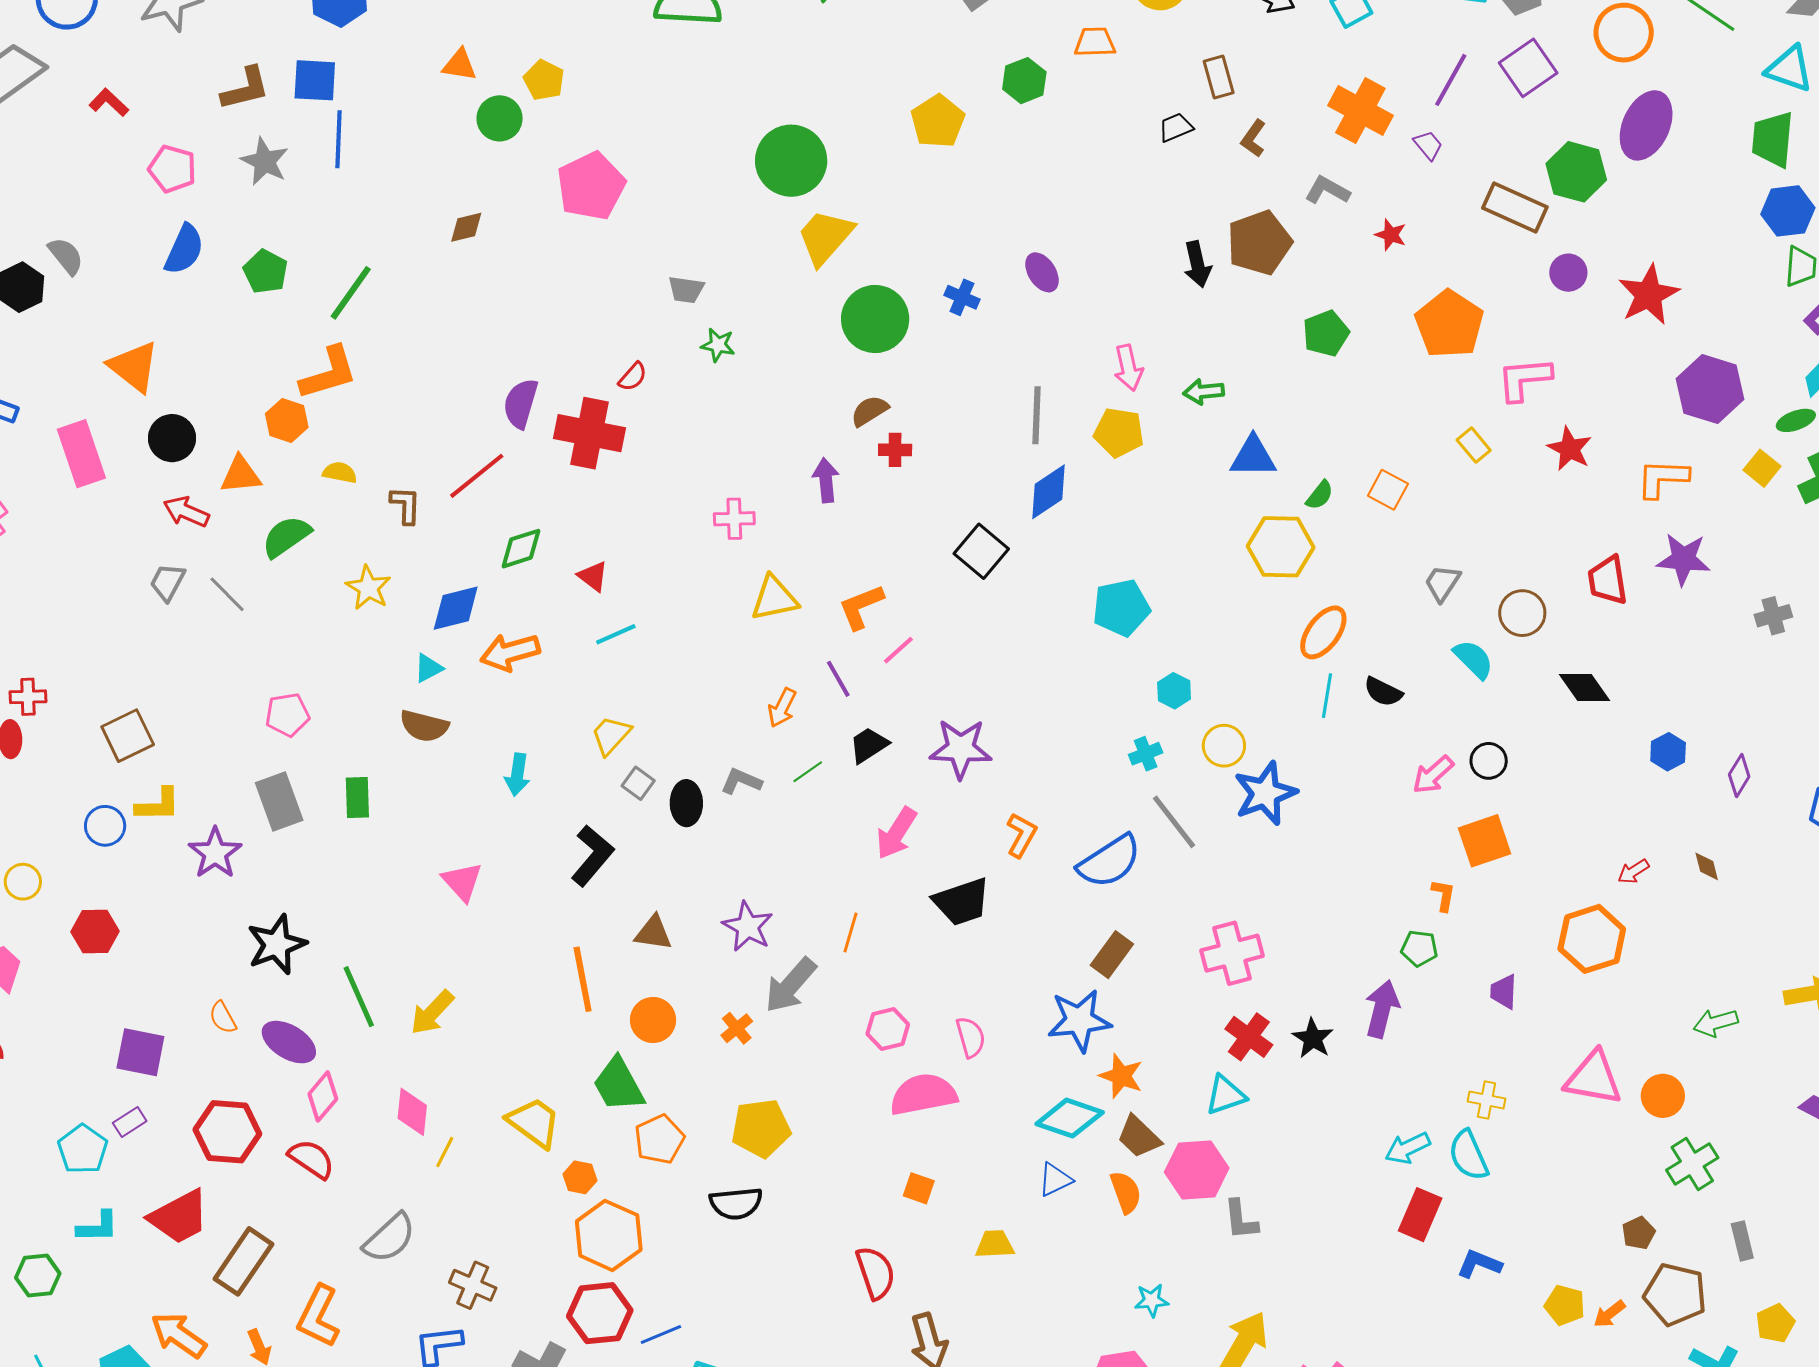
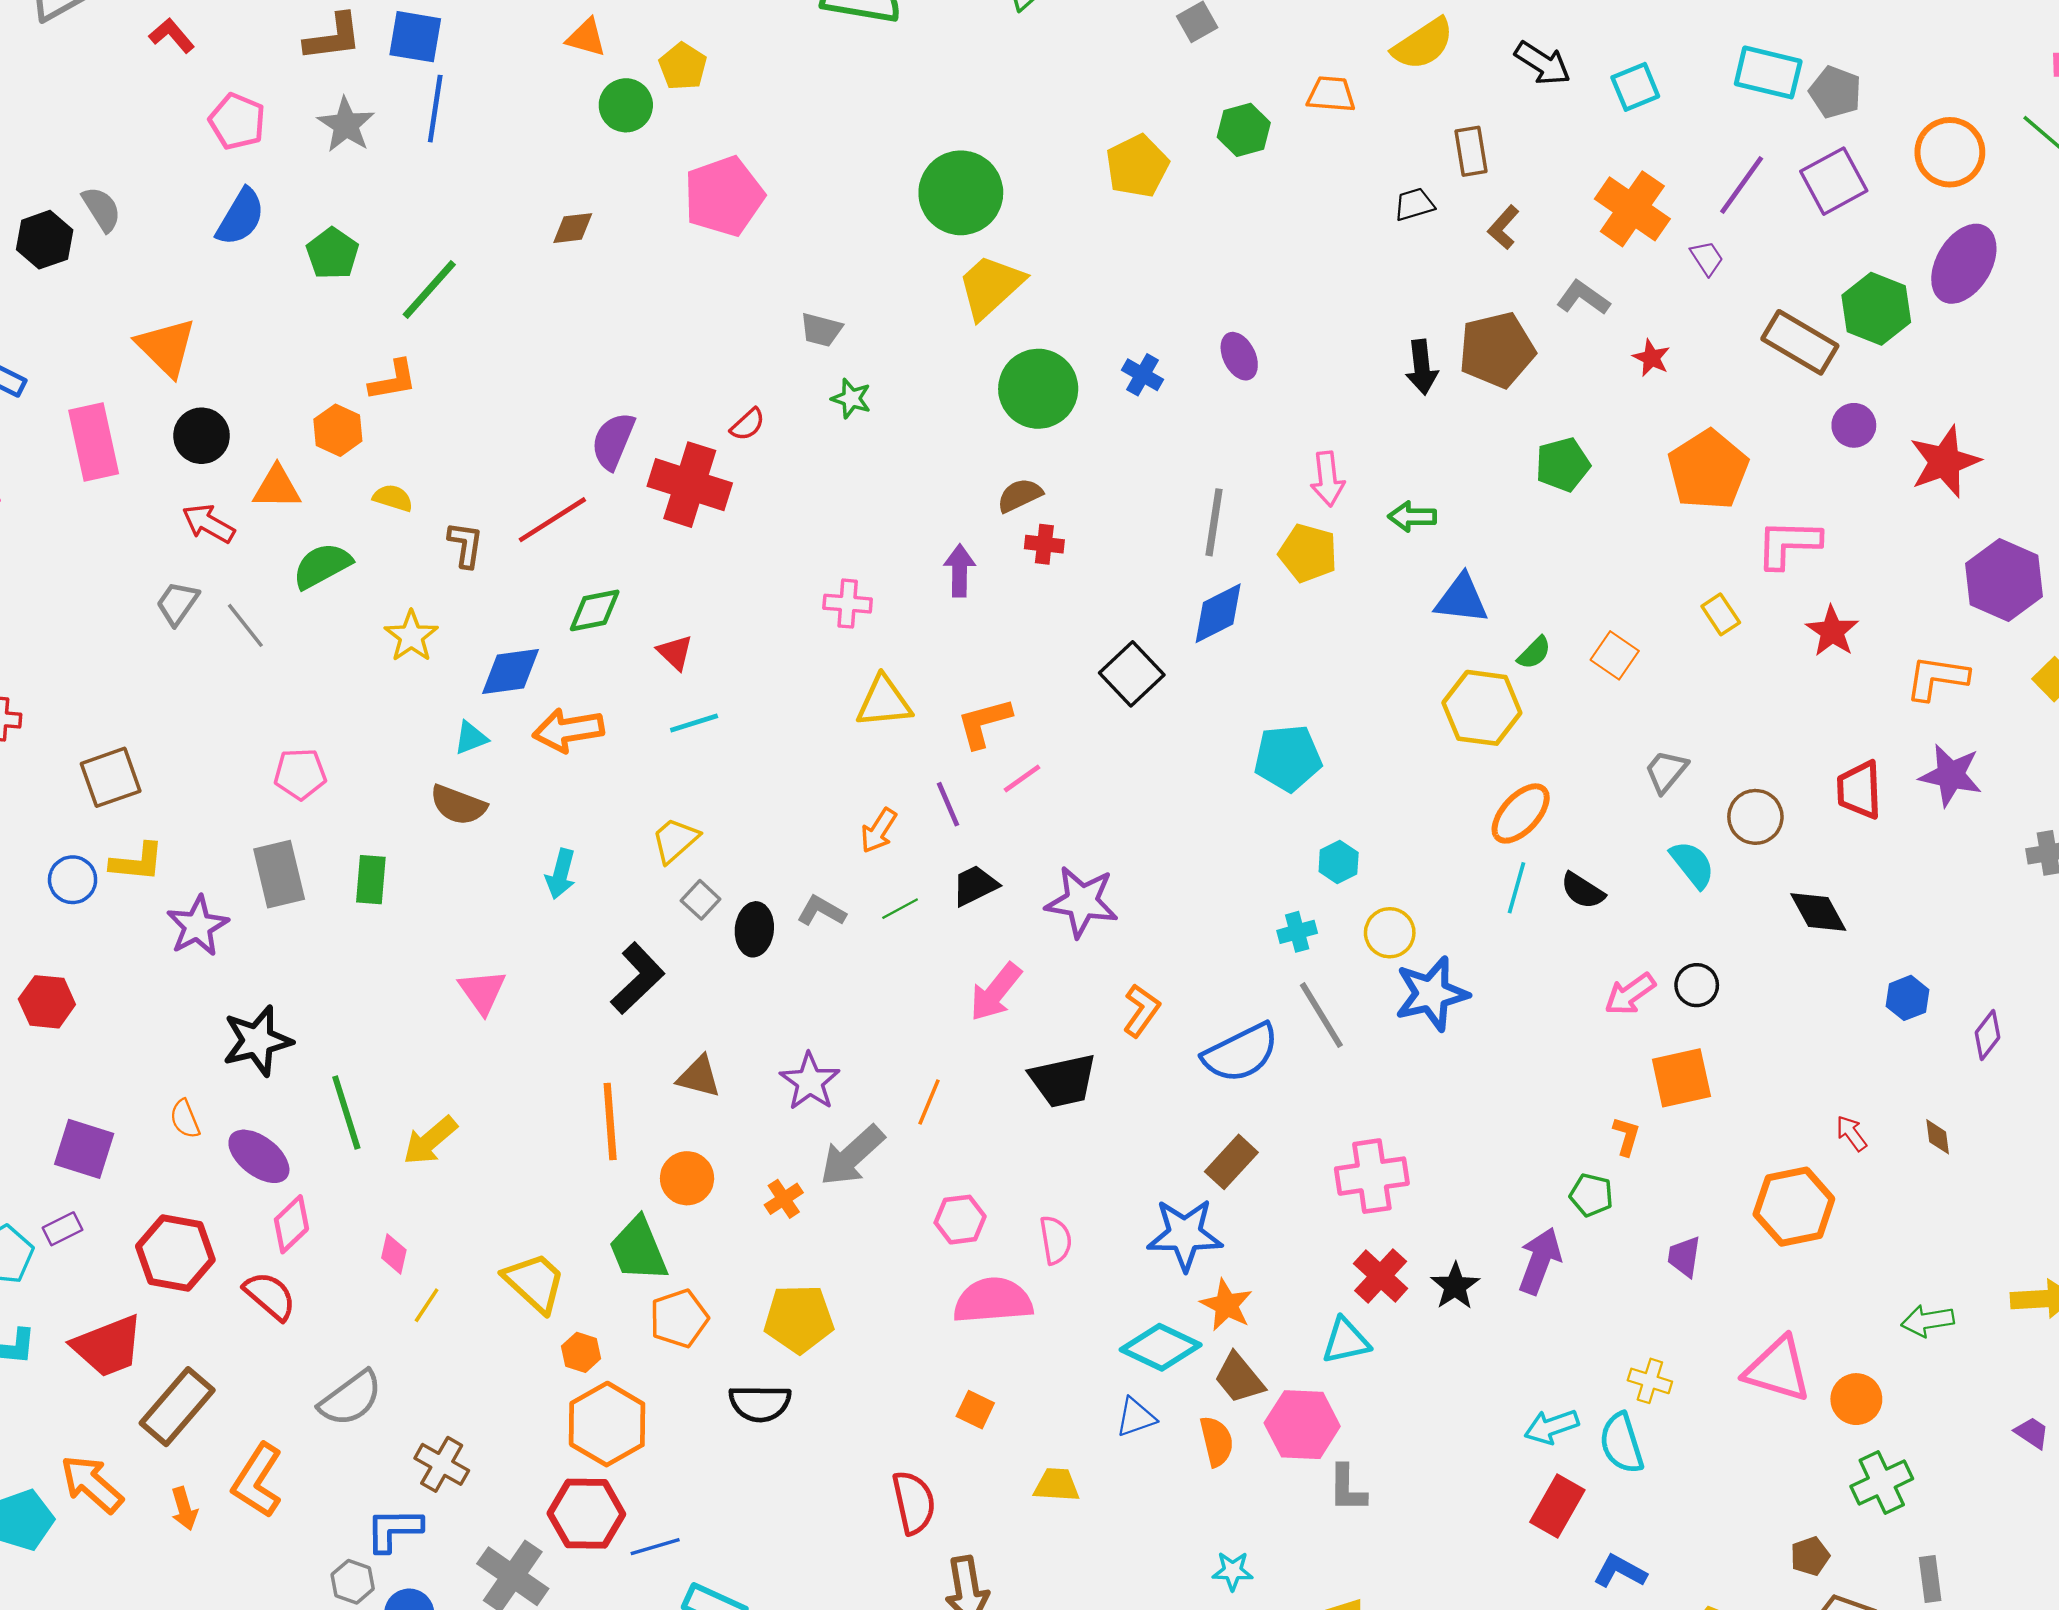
orange L-shape: (329, 373) -> (393, 380), size x0.7
red arrow: (1633, 872) -> (1851, 1133), turned 80
pink diamond: (412, 1112) -> (394, 1254), size x0.7

